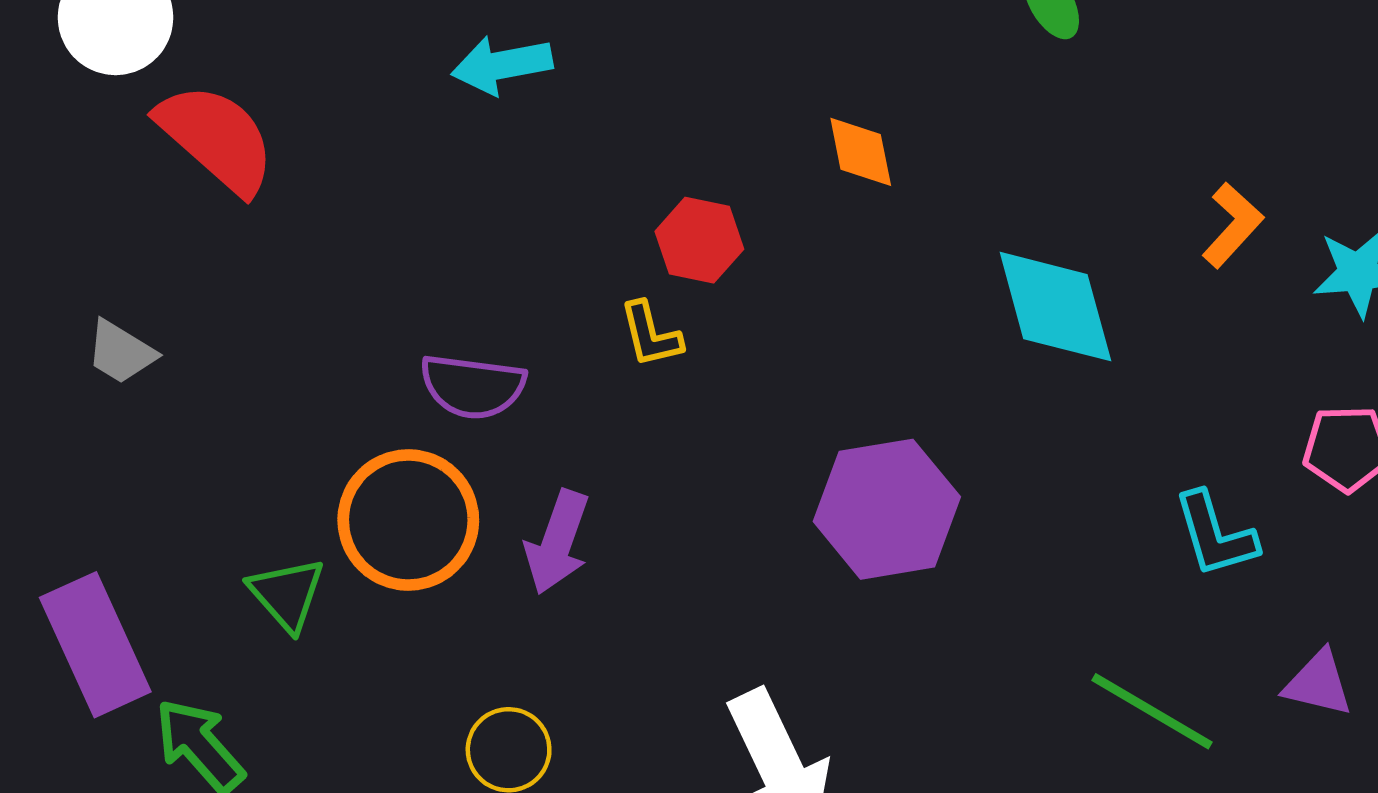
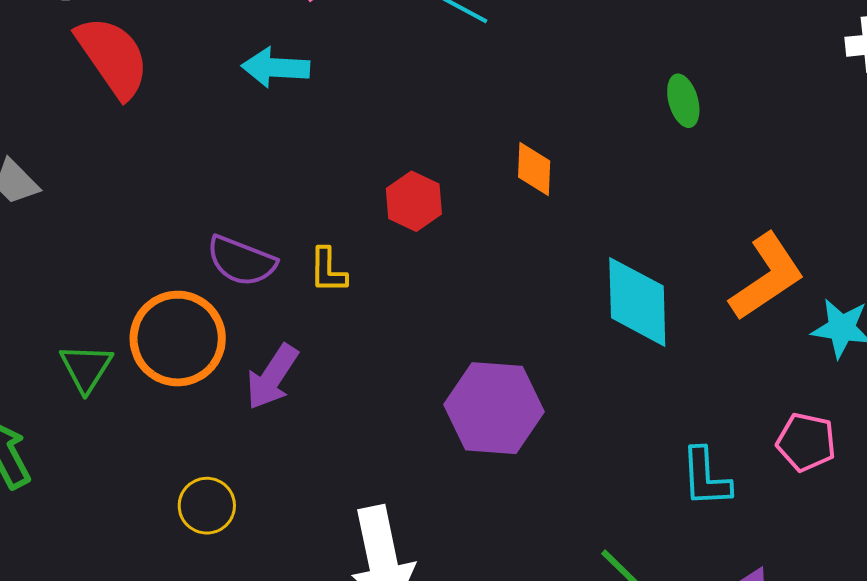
cyan arrow: (502, 65) -> (276, 68), moved
orange L-shape: (1233, 225) -> (767, 277), size x1.6
yellow L-shape: (651, 335) -> (328, 270), moved

